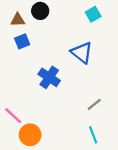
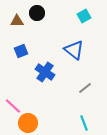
blue square: (22, 41) -> (21, 51), moved
gray line: (94, 104) -> (85, 88), moved

